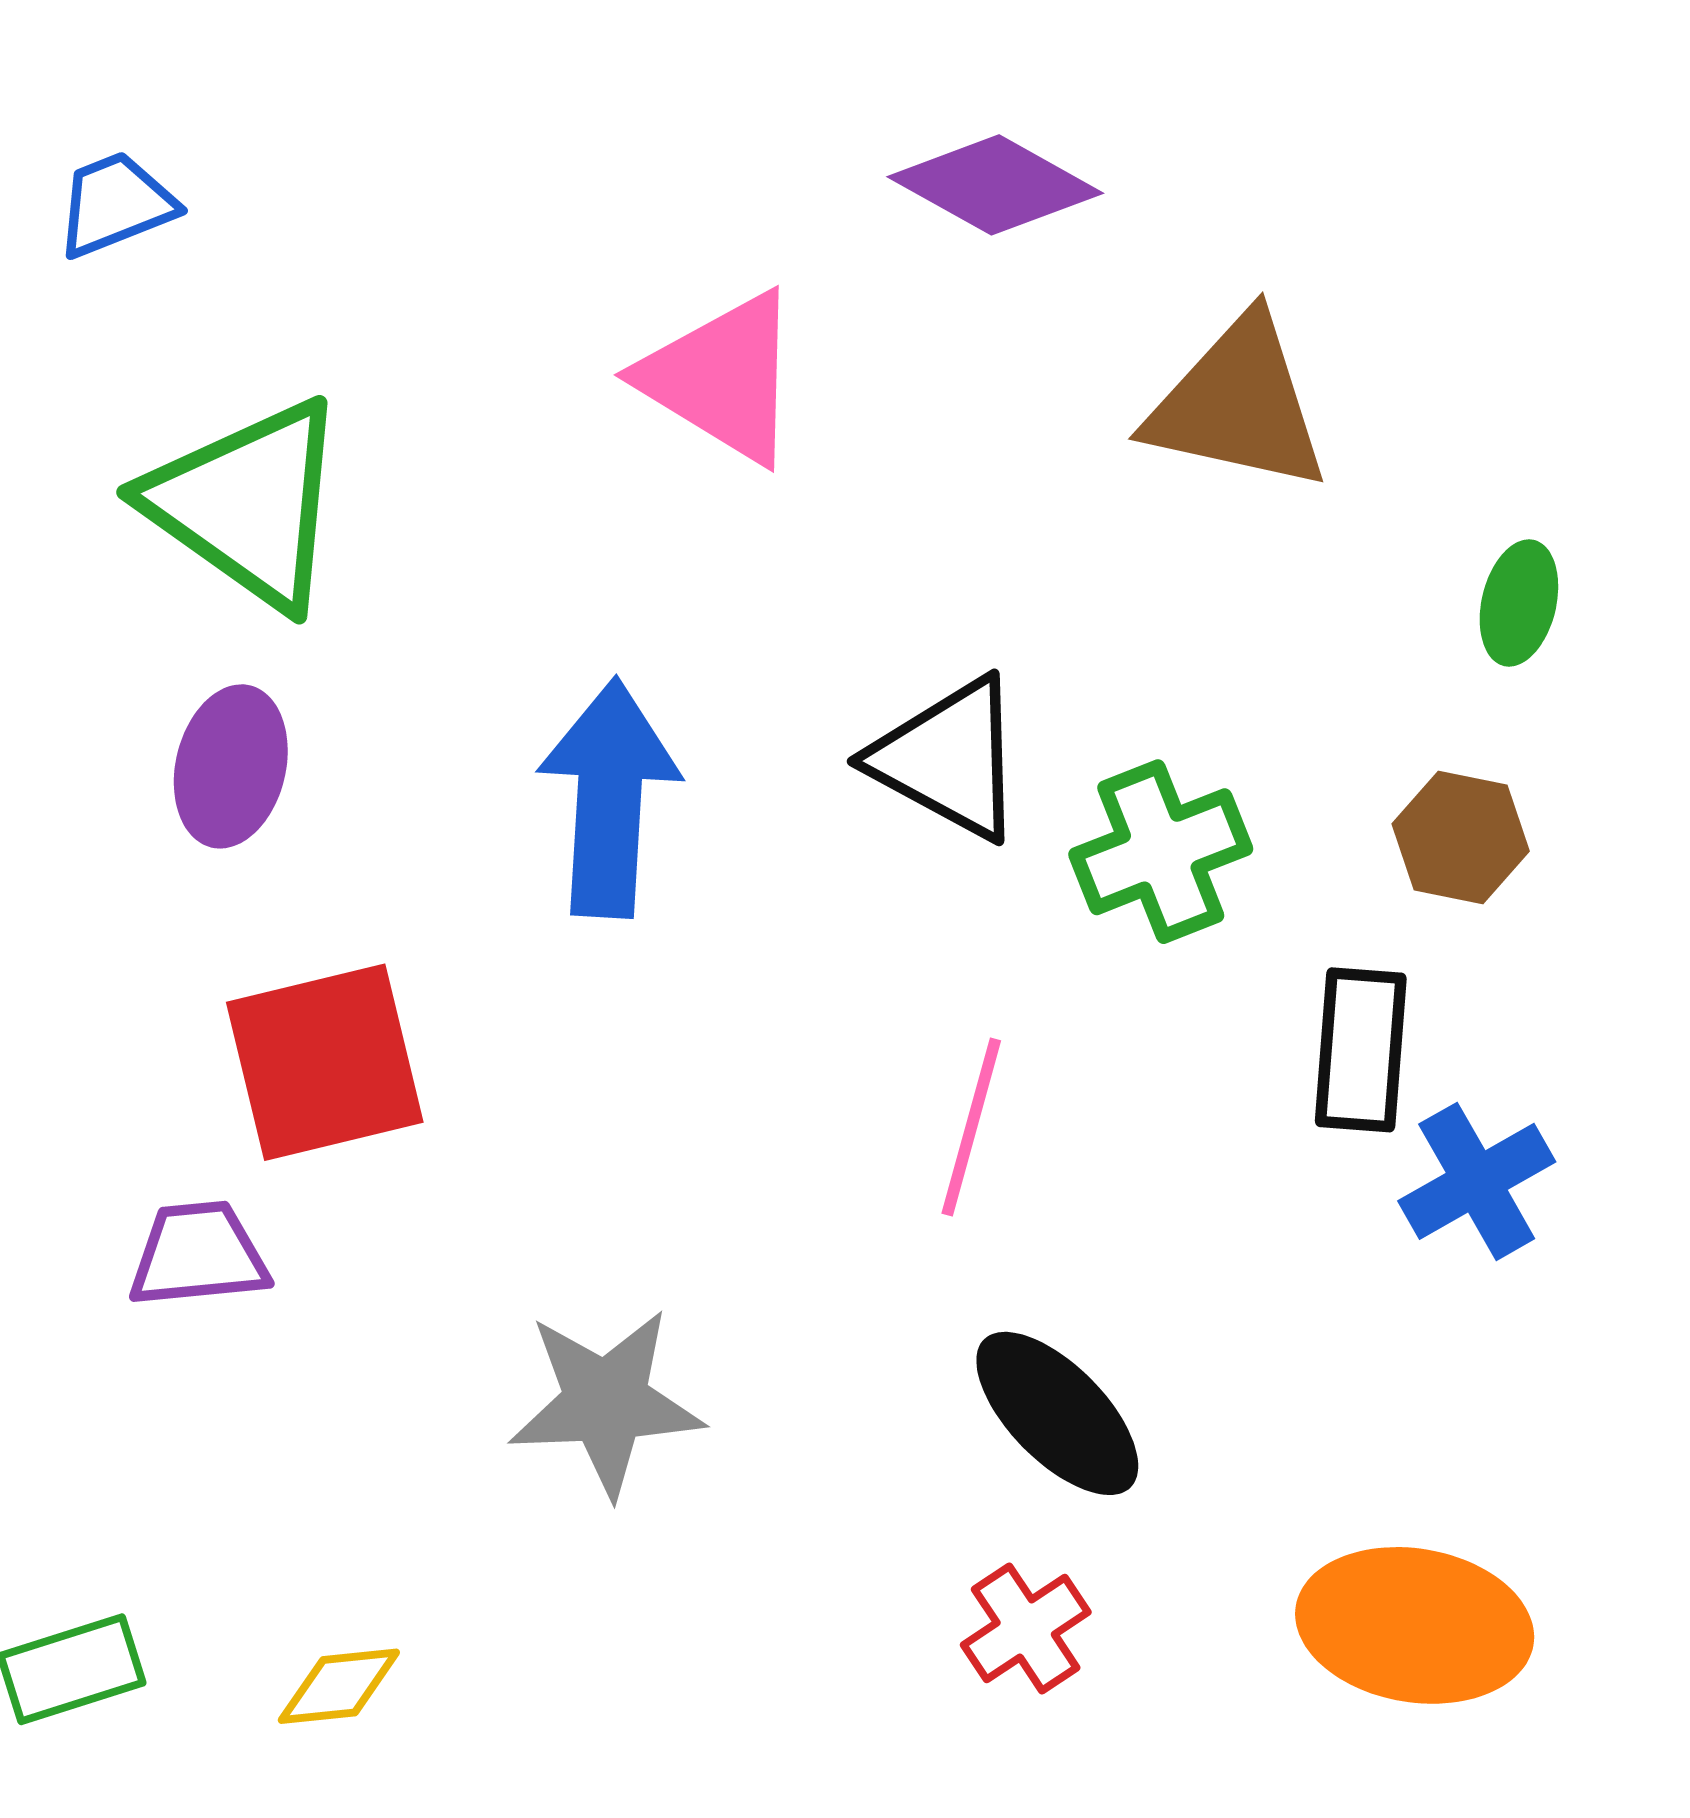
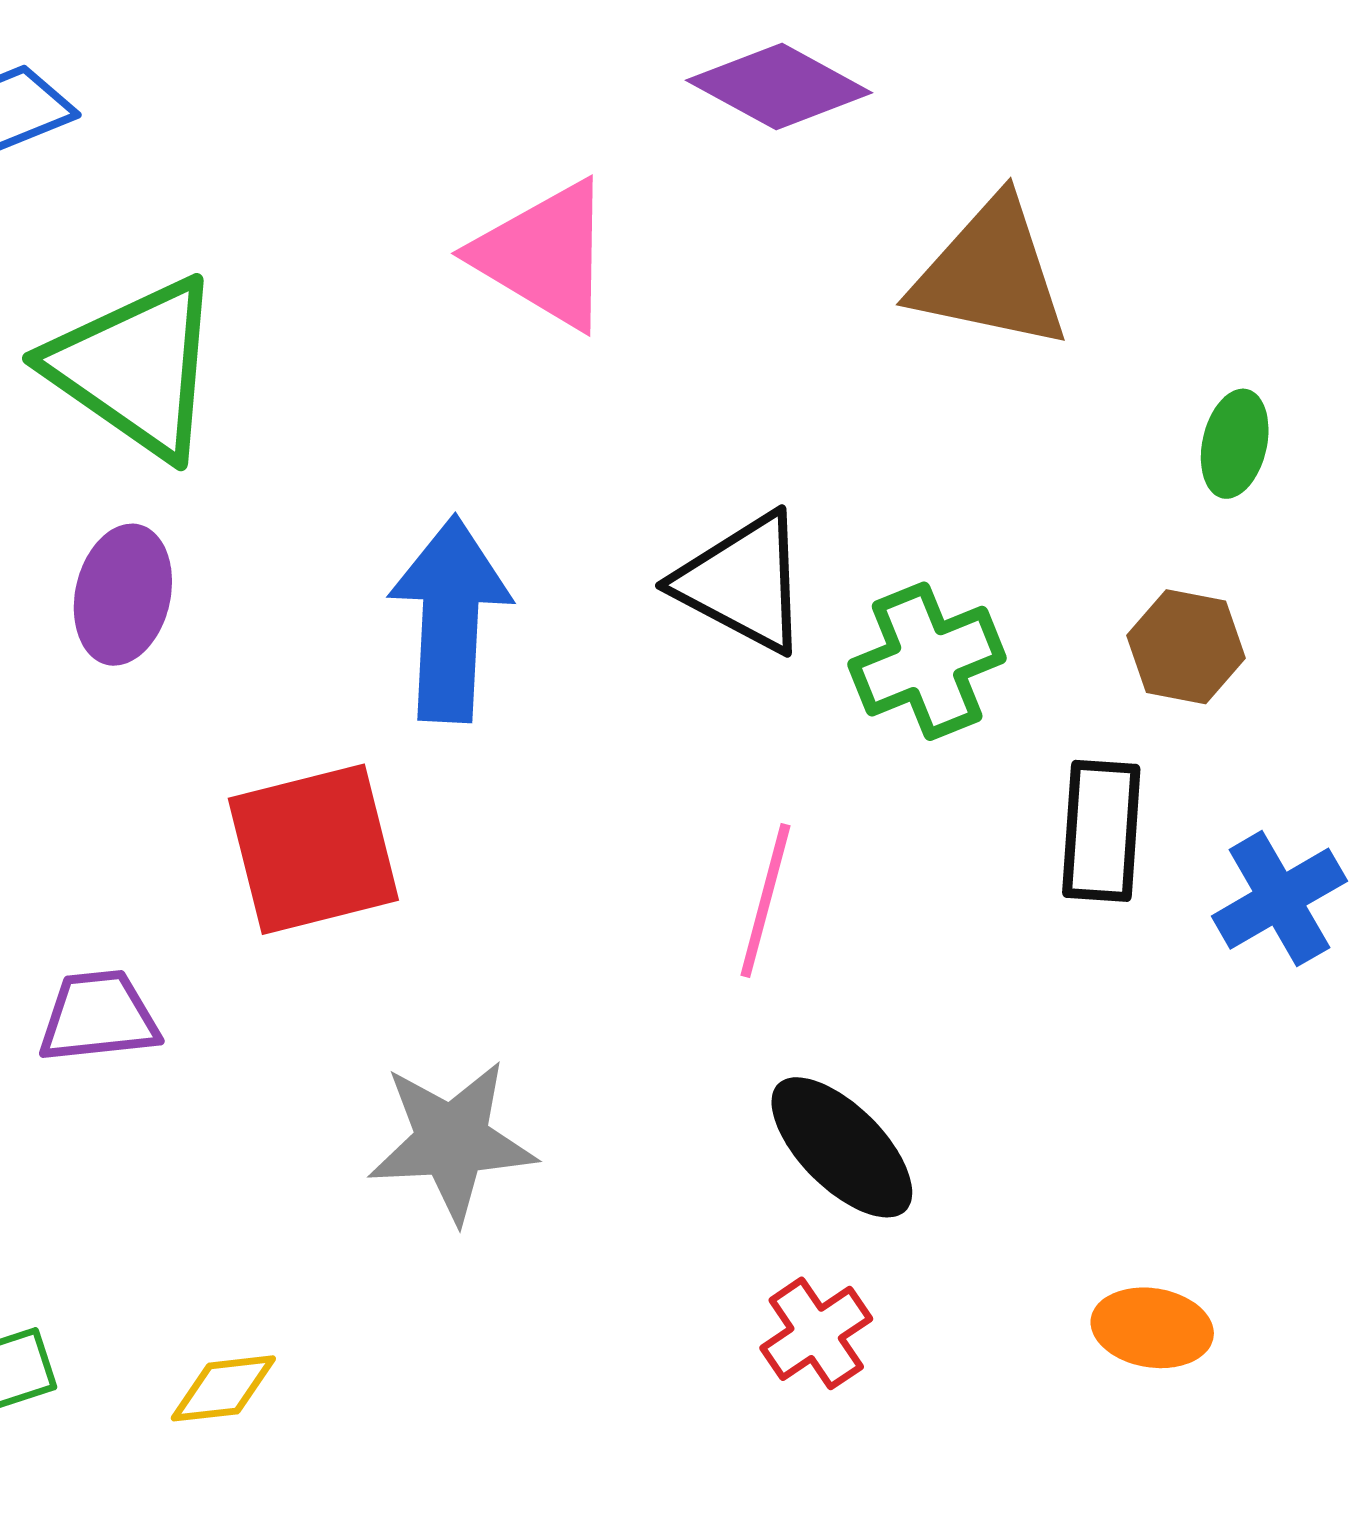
red square: (325, 1062) -> (313, 849), moved
blue cross: (1477, 1181) -> (1279, 899), moved
orange ellipse: (1415, 1625) -> (1152, 1328), size x0.6

